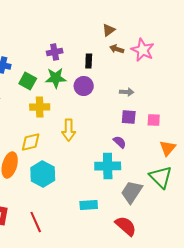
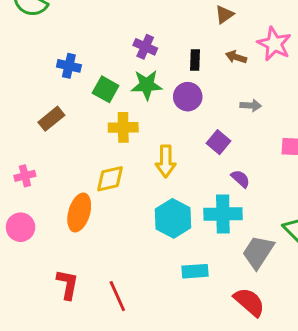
brown arrow: (117, 49) -> (236, 57), moved
purple cross: (55, 52) -> (145, 47), turned 35
purple square: (129, 117) -> (219, 142), moved, turned 35
cyan hexagon: (43, 174) -> (173, 218), moved

